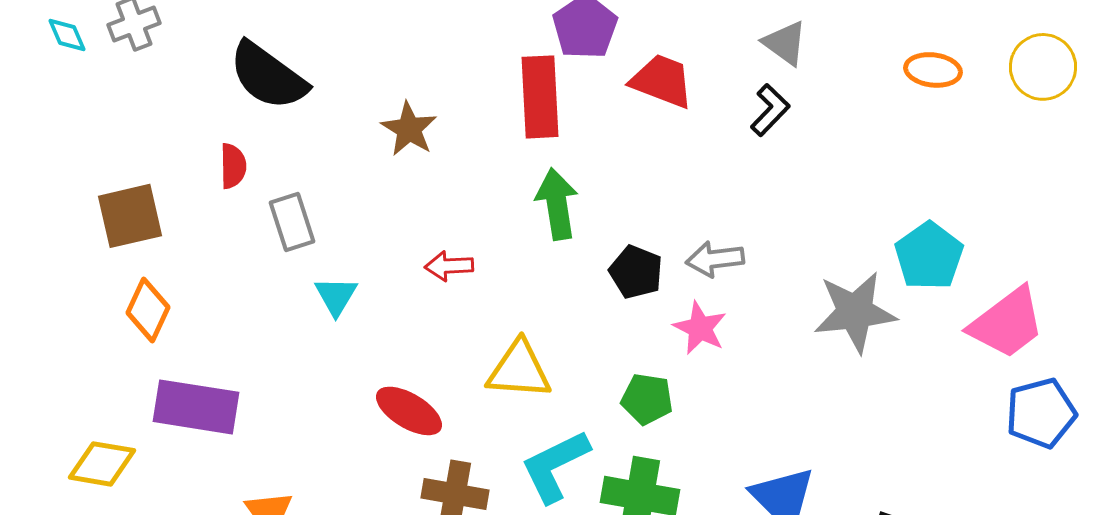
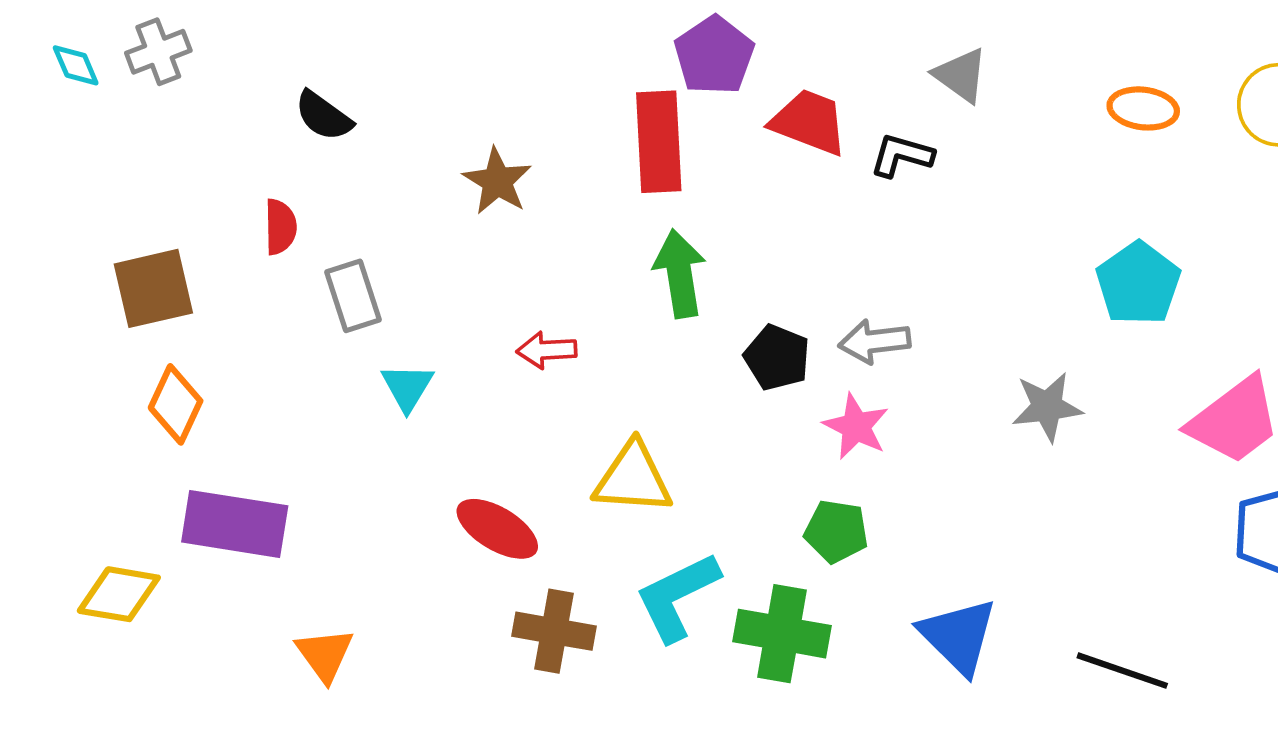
black semicircle: (268, 76) -> (323, 116), size x0.6
black L-shape: (770, 110) -> (902, 155), moved, turned -118
cyan pentagon: (929, 256) -> (1138, 284), moved
gray star: (855, 312) -> (1047, 407), size x0.7
green pentagon: (647, 399) -> (836, 531), moved

